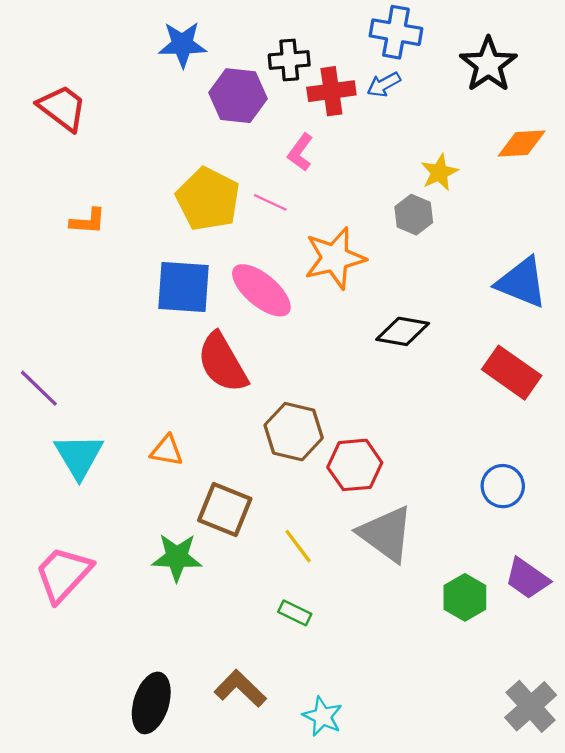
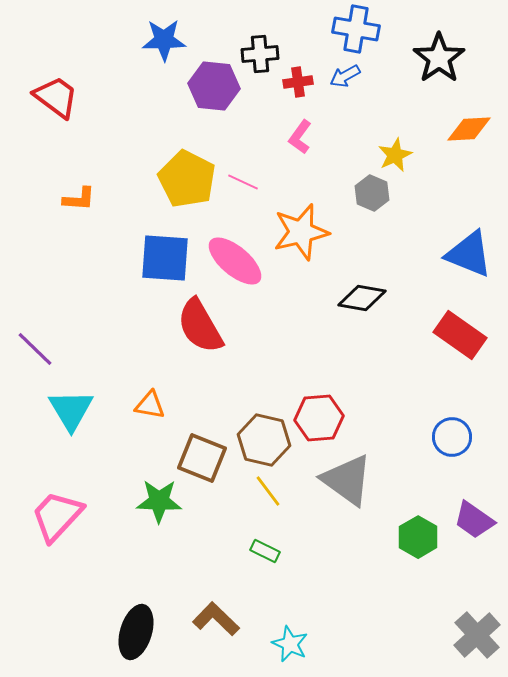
red cross: (331, 91) -> (298, 82), size x0.7
pink L-shape: (300, 152) -> (300, 137), moved
brown hexagon: (294, 432) -> (264, 440), moved

